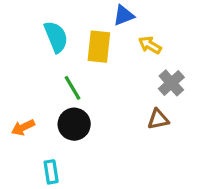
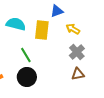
cyan semicircle: (56, 37) -> (16, 24), turned -54
gray cross: (171, 83) -> (77, 52), moved

